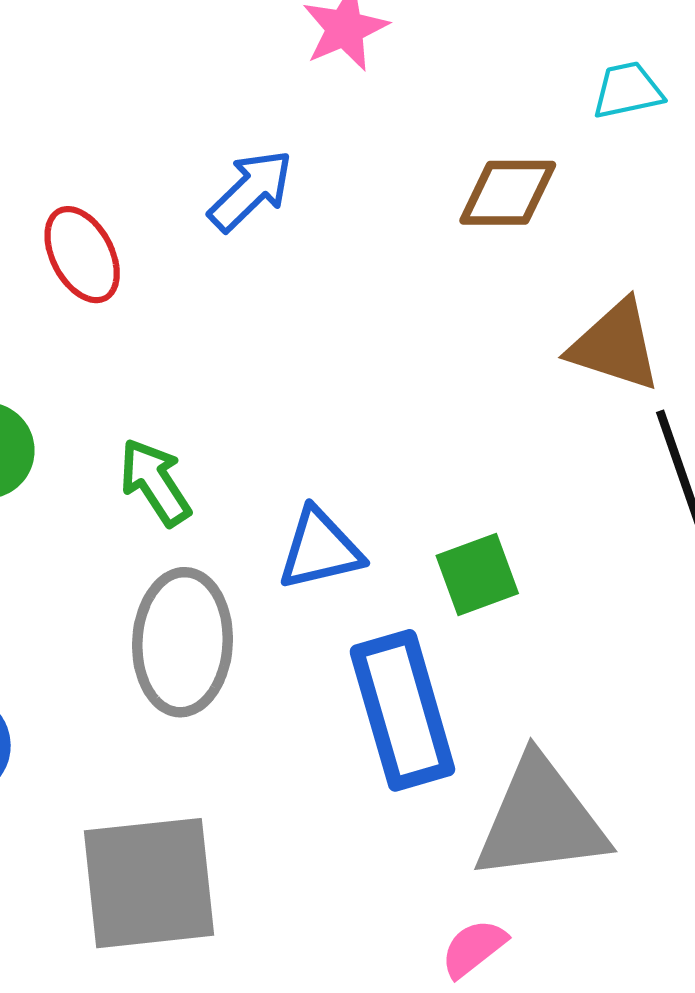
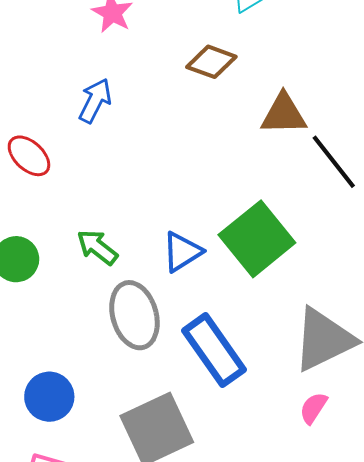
brown diamond: (508, 193) -> (211, 62), turned 39
green square: (477, 575) -> (257, 239), size x1.8
blue rectangle: (402, 710) -> (214, 350), moved

